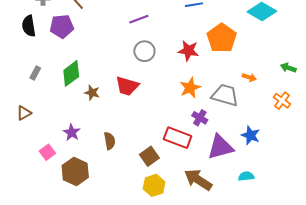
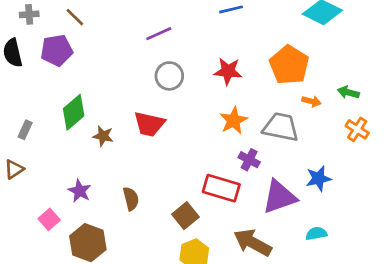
orange pentagon: (222, 38) -> (289, 65), moved
green arrow: (288, 68) -> (348, 92), moved
gray rectangle: (35, 73) -> (25, 130), moved
blue star: (251, 135) -> (319, 178), turned -30

